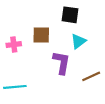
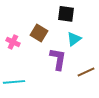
brown square: (41, 35) -> (39, 33), turned 30
pink cross: (14, 45) -> (13, 42), turned 32

